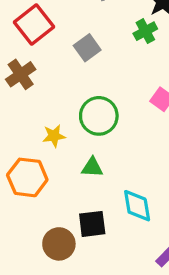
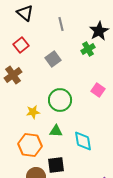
red square: (34, 24) -> (21, 45), size x0.7
orange hexagon: (27, 177) -> (30, 145), moved
cyan diamond: (137, 206) -> (83, 141), moved

